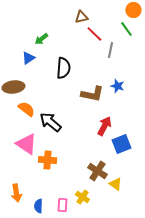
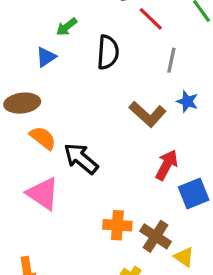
gray line: (110, 50) -> (171, 60), moved
black semicircle: (63, 68) -> (108, 52), moved
brown L-shape: (92, 94) -> (148, 114), turned 30
orange cross: (47, 160) -> (117, 225), moved

